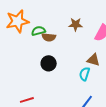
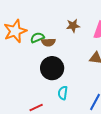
black circle: (49, 63) -> (52, 68), size x1.5
cyan semicircle: (85, 74) -> (63, 93), moved

